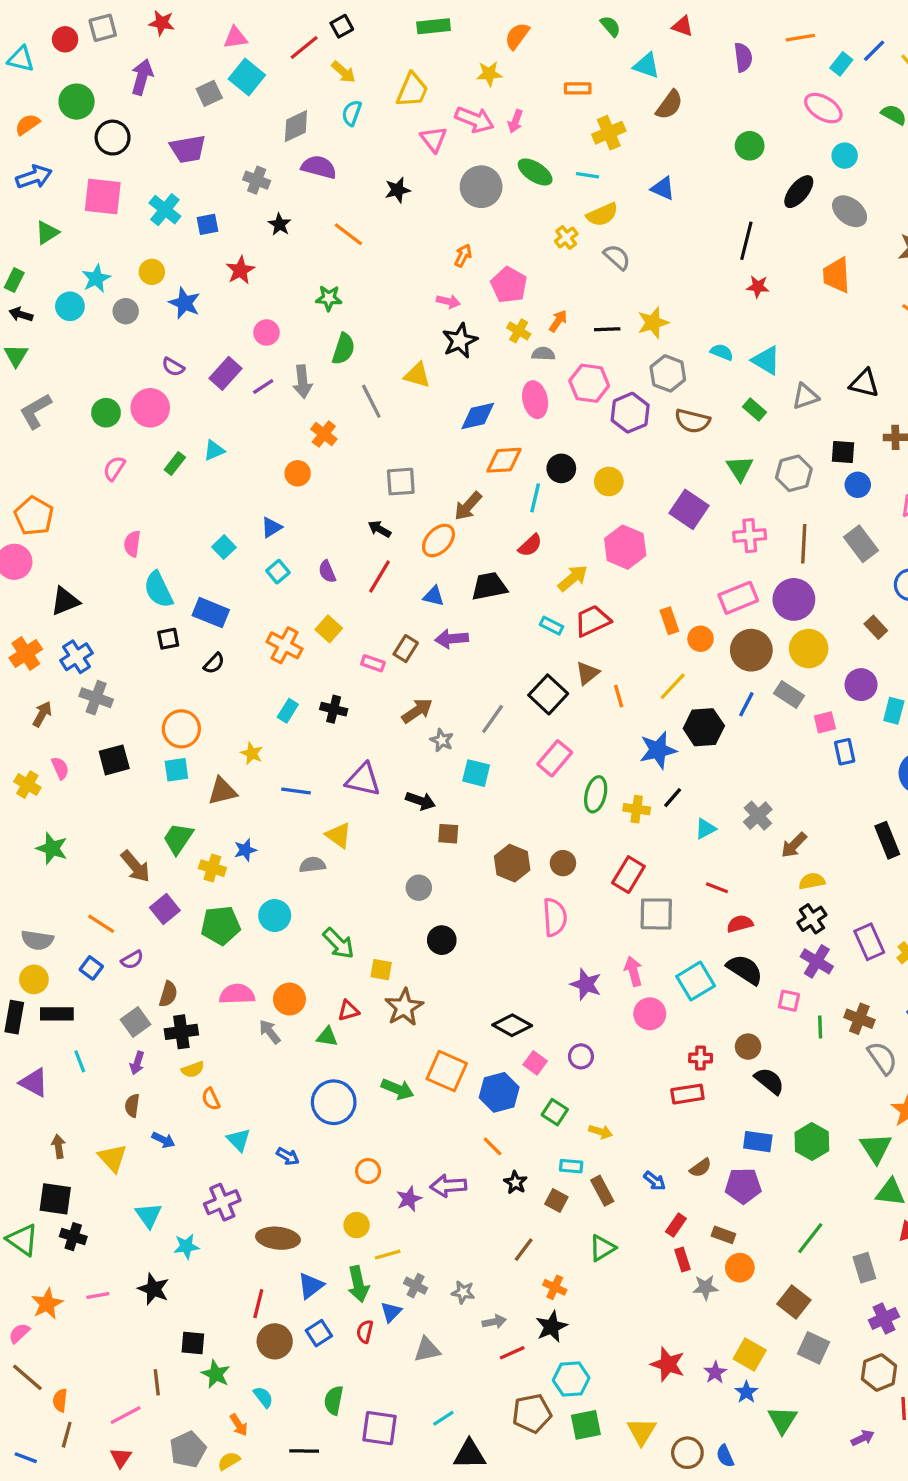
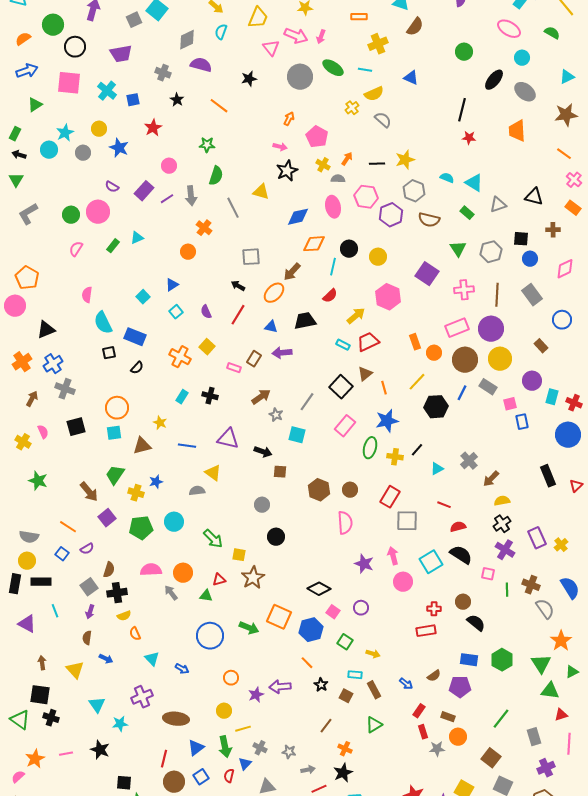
blue star: (658, 750) -> (387, 421), moved

